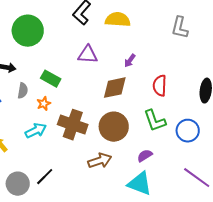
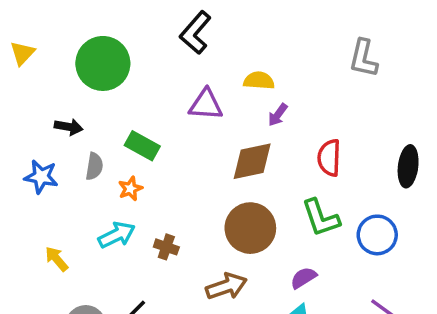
yellow semicircle: (118, 20) -> (259, 81), moved, size x0.7
brown cross: (73, 125) -> (166, 247), moved, size x0.5

